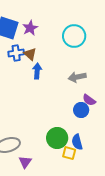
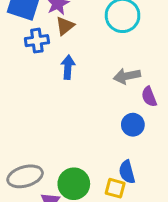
brown triangle: (30, 54) -> (65, 26), moved, turned 40
purple semicircle: (89, 100) -> (149, 97), moved, turned 32
green circle: (57, 138) -> (74, 184), moved

